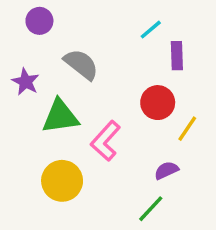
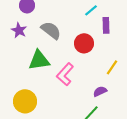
purple star: (26, 82) -> (19, 30), moved
red circle: (158, 103) -> (84, 43), moved
yellow circle: (62, 181) -> (25, 101), moved

